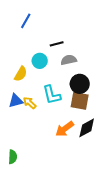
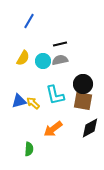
gray semicircle: (69, 60) -> (60, 60), moved
yellow semicircle: (21, 74) -> (23, 58), moved
orange arrow: (65, 129) -> (53, 129), moved
green semicircle: (13, 157) -> (29, 149), moved

